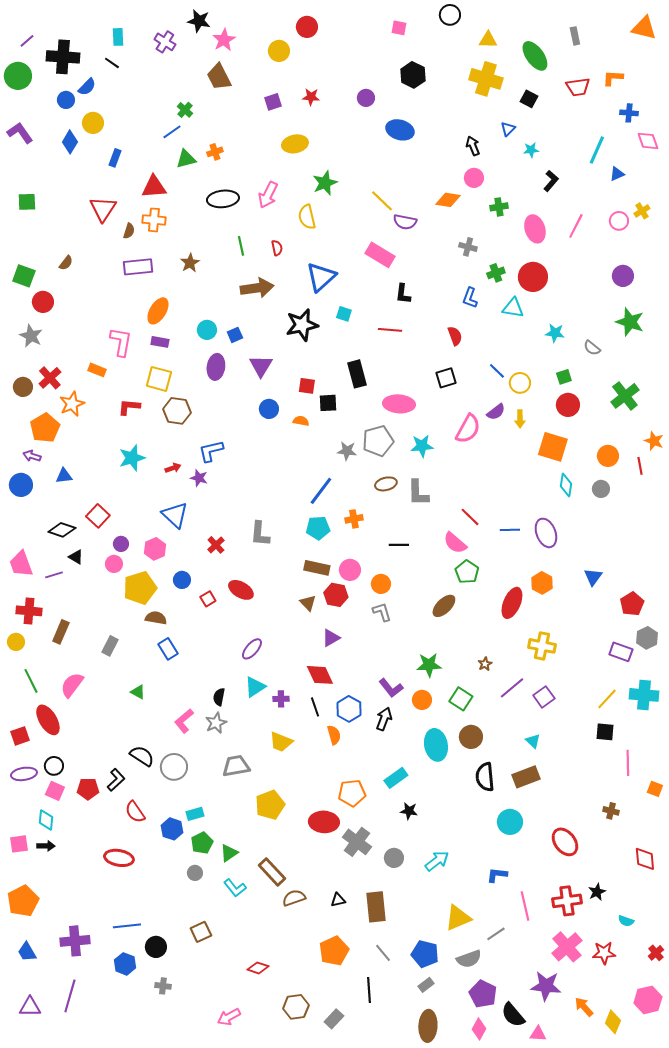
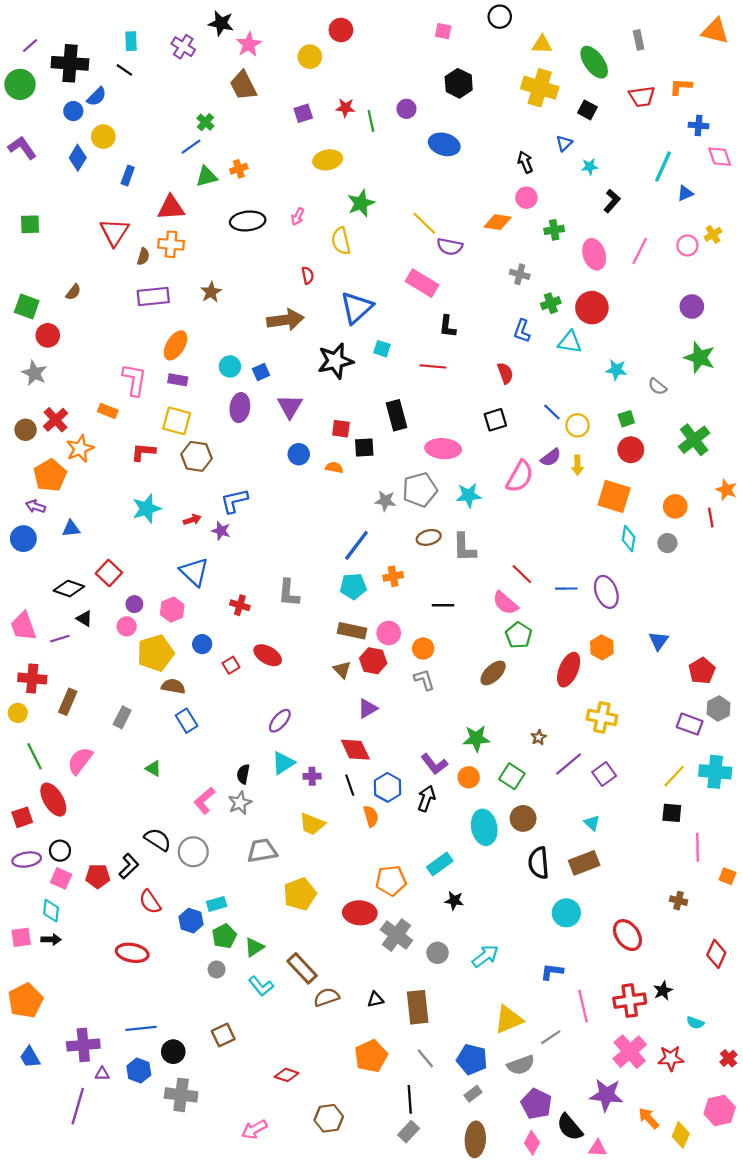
pink arrow: (268, 195) -> (298, 217), size x0.6
green line: (241, 246) -> (371, 121), moved
red cross: (216, 545) -> (240, 605), turned -30
red diamond: (645, 859) -> (716, 954), turned 30
gray cross: (163, 986) -> (181, 1095), size x1.8
purple triangle: (30, 1007) -> (102, 1074), moved, size x0.6
gray rectangle: (334, 1019) -> (409, 1132), moved

